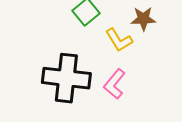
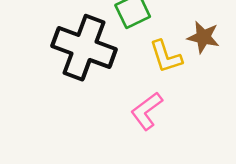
black cross: (66, 78) -> (84, 48), moved

